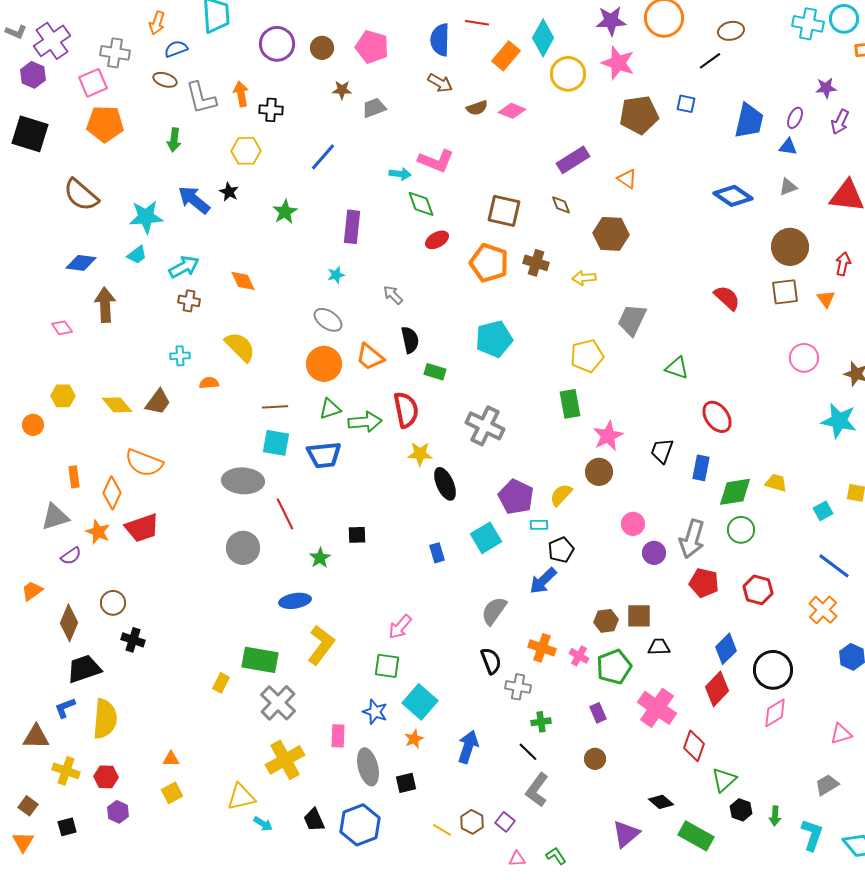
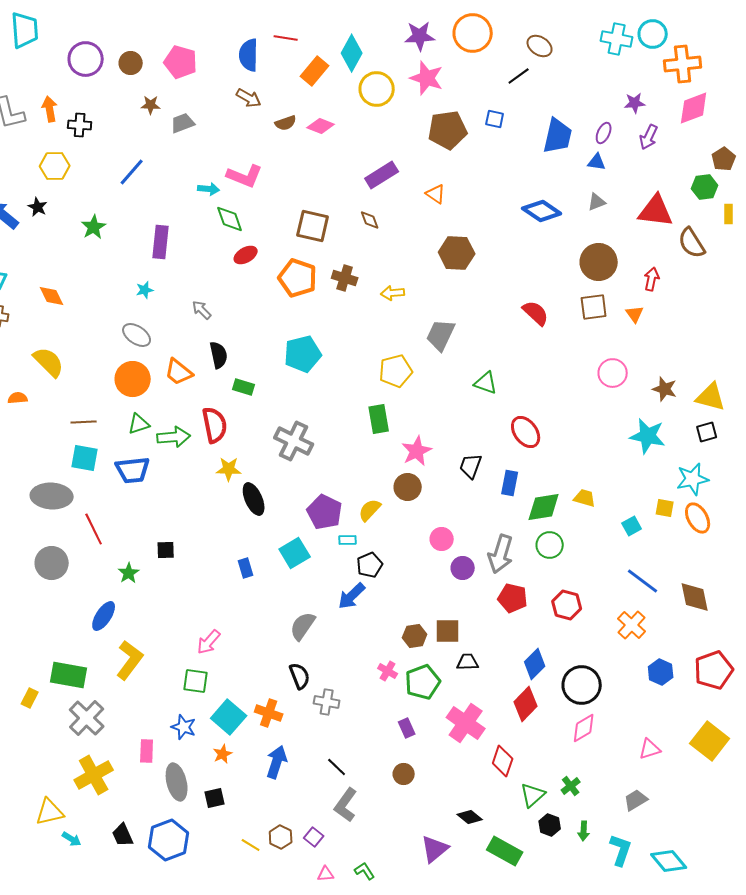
brown ellipse: (731, 31) -> (540, 46), turned 45
brown hexagon: (611, 234) -> (457, 253), moved
blue ellipse: (295, 601) -> (104, 616), turned -48
orange cross: (542, 648) -> (269, 713), moved
green cross: (541, 722) -> (571, 786), moved, turned -30

